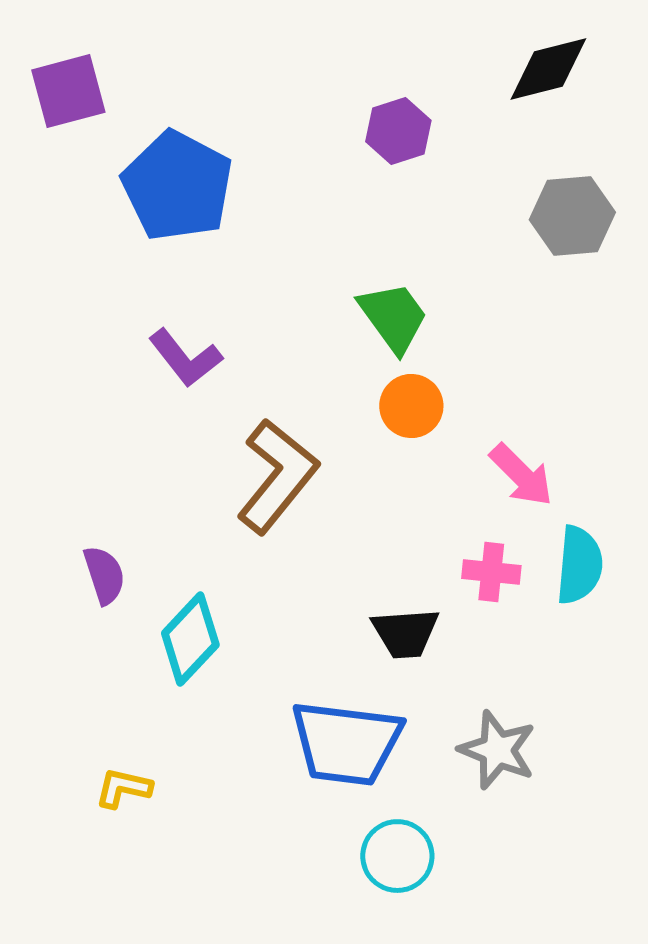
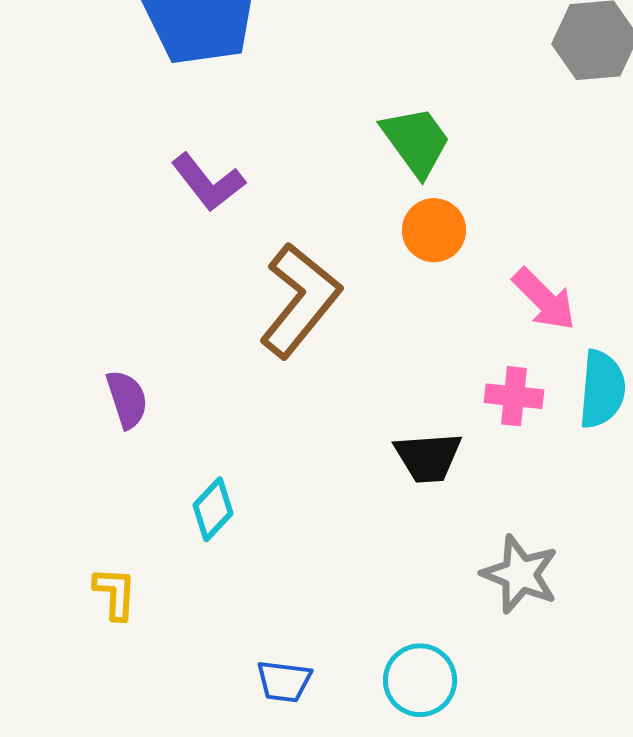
cyan diamond: (190, 639) -> (213, 509), moved, size x0.7
blue trapezoid: (346, 743) -> (284, 681), moved, size x0.5
yellow L-shape: (123, 788) -> (115, 593), moved, turned 80

